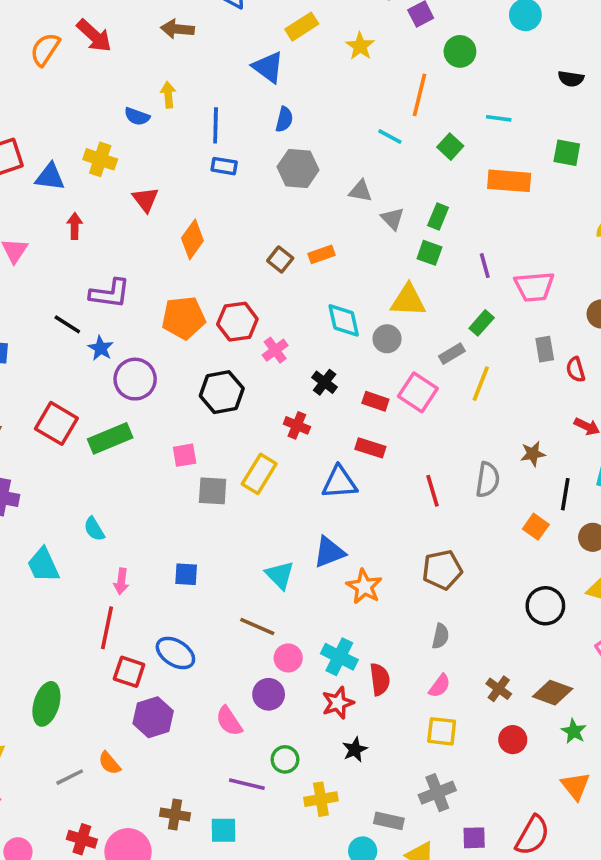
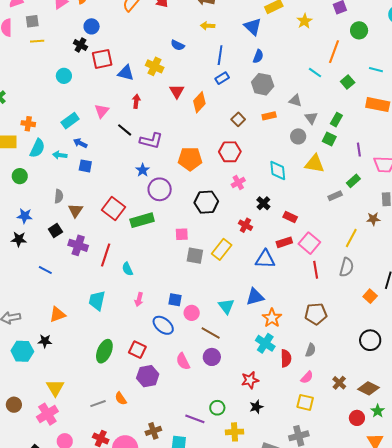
yellow arrow: (168, 95) -> (208, 26), moved, turned -88
blue rectangle: (224, 166) -> (222, 78), turned -48
orange diamond: (192, 239) -> (199, 102), moved
orange rectangle: (322, 254) -> (269, 116), moved
brown square: (280, 259) -> (238, 119), moved
red hexagon: (237, 322) -> (230, 152), moved
black line: (67, 324) -> (125, 130), moved
gray circle: (387, 339) -> (298, 136), moved
yellow line: (481, 384) -> (351, 238), moved
pink square: (418, 392) -> (309, 243), moved
red rectangle: (370, 448) -> (284, 242), turned -42
brown star: (533, 454) -> (373, 219), moved
cyan trapezoid: (43, 565) -> (97, 301), moved, turned 30
red line: (107, 628) -> (106, 255), moved
blue ellipse: (175, 653) -> (163, 325), moved
cyan cross: (339, 657) -> (265, 343), moved
pink circle: (288, 658) -> (192, 313), moved
red semicircle: (380, 679) -> (286, 358), moved
purple circle: (269, 694) -> (212, 357), moved
green ellipse: (46, 704) -> (104, 351), moved
pink semicircle: (229, 721) -> (183, 361), moved
red circle: (513, 740) -> (357, 418), moved
brown cross: (175, 814) -> (153, 431), turned -35

